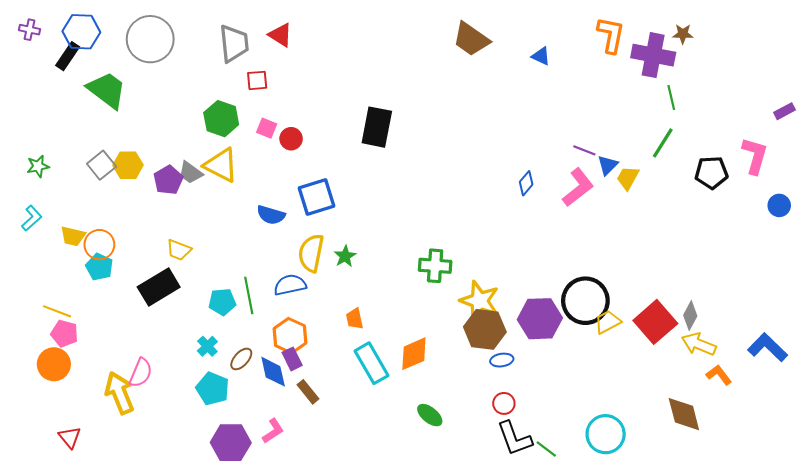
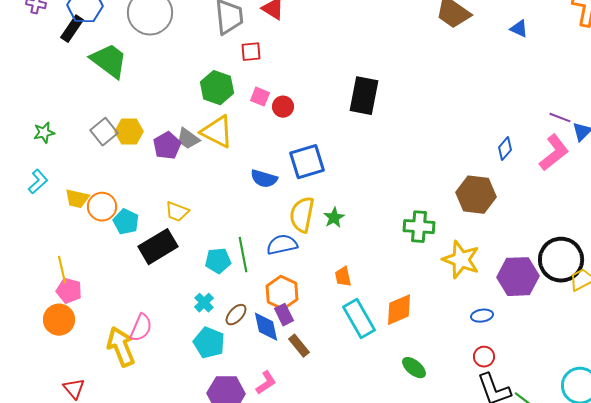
cyan pentagon: (99, 267) -> (126, 222), moved
yellow line: (57, 311) -> (62, 270), turned 56
brown hexagon: (485, 329) -> (476, 195), moved

